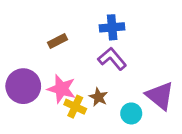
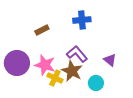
purple L-shape: (112, 59) -> (77, 54), moved
purple triangle: (160, 96) -> (110, 60), moved, size x0.6
brown star: (98, 97) -> (72, 71), size x1.5

